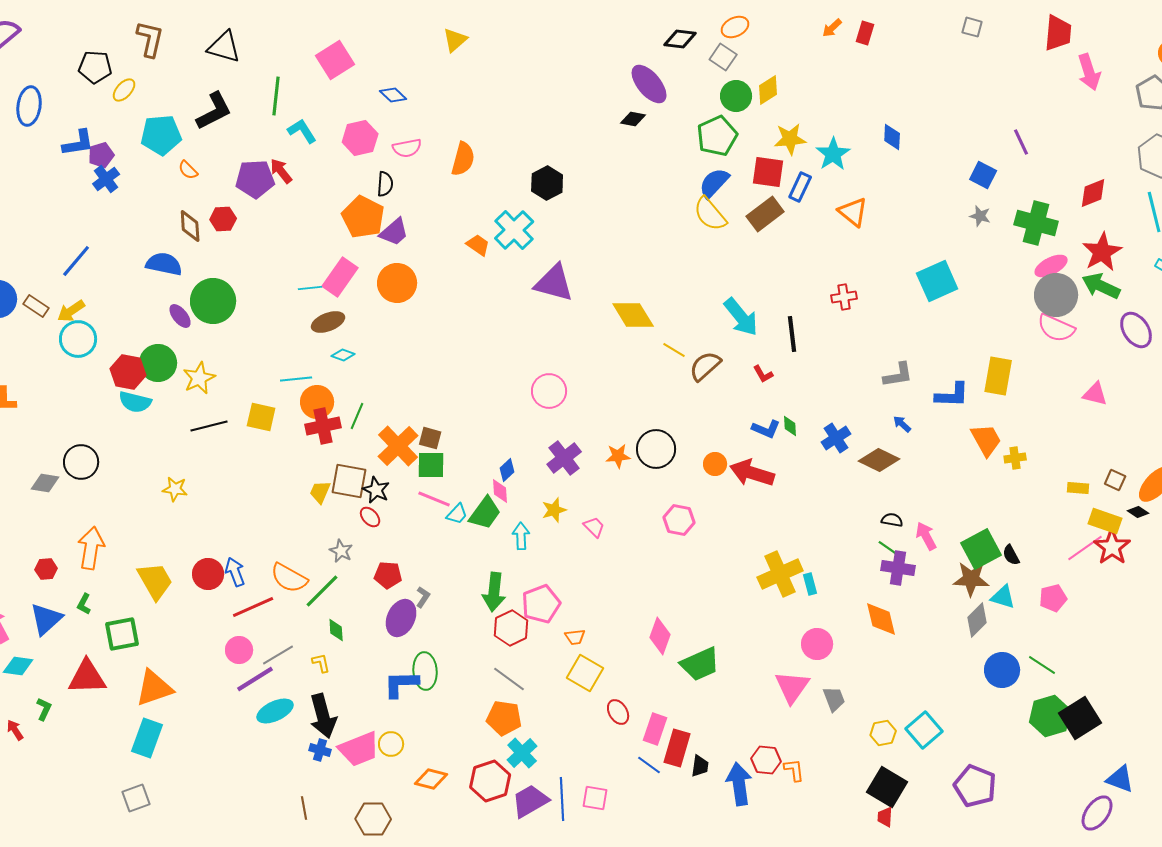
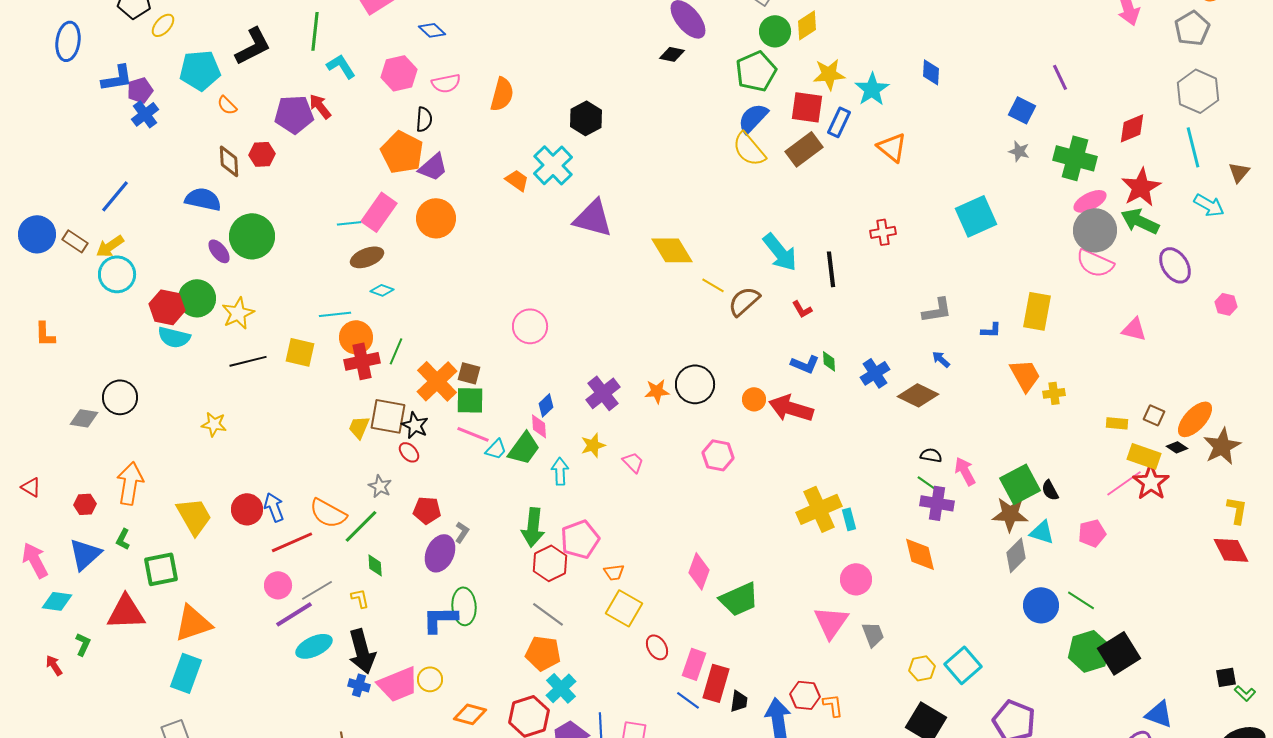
pink circle: (549, 391) -> (530, 326), moved
blue L-shape: (952, 395) -> (991, 330), size x0.6

